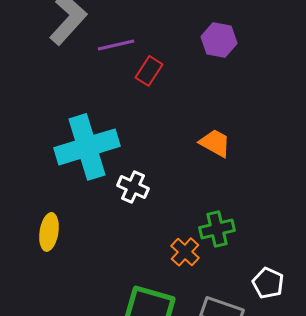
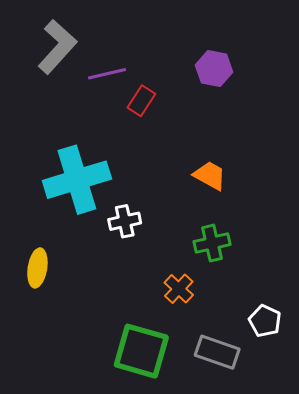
white cross: (133, 187) -> (125, 221), turned -36
green cross: (217, 229) -> (212, 243), moved

